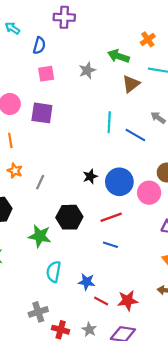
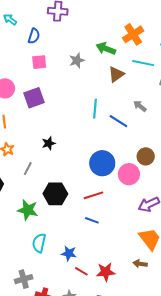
orange cross: (148, 39) -> (133, 34), size x1.5
purple square: (42, 113) -> (34, 98), turned -30
black star: (90, 176) -> (49, 143), moved
gray line: (40, 182) -> (28, 169), moved

